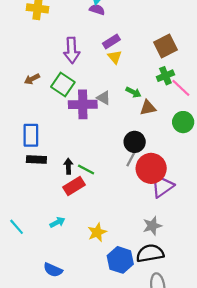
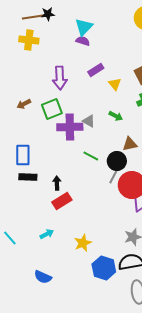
yellow triangle: (115, 57) -> (115, 84), moved
green square: (63, 85) -> (52, 109), turned 35
brown triangle: (148, 108) -> (130, 144), moved
green line: (86, 169) -> (91, 156), moved

